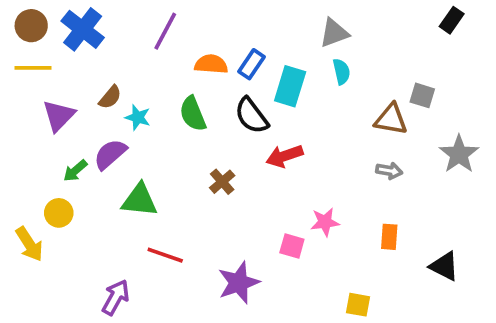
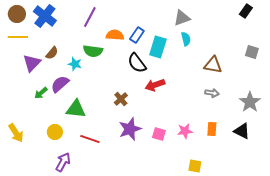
gray square: (422, 95) -> (252, 52), moved
brown semicircle: (110, 97) -> (52, 53), moved
green semicircle: (193, 114) -> (93, 51), moved, turned -60
gray star: (459, 154) -> (250, 102), moved
yellow circle: (59, 213) -> (55, 132), moved
pink star: (325, 222) -> (185, 131), moved
black triangle: (444, 266) -> (242, 131), moved
purple star: (239, 283) -> (130, 129), moved

